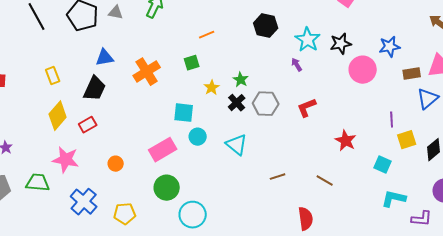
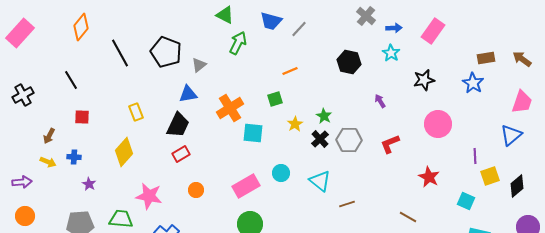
gray triangle: (116, 13) -> (199, 65), moved, turned -49
cyan star: (308, 40) -> (391, 53), moved, size x0.7
blue star: (390, 47) -> (473, 83), turned -30
pink circle: (363, 70) -> (438, 124), moved
brown rectangle: (412, 74) -> (486, 58), moved
cyan square: (184, 113) -> (253, 133), moved
yellow diamond: (58, 116) -> (124, 152), moved
red rectangle: (88, 125) -> (181, 154), moved
orange circle: (116, 164) -> (196, 190), moved
brown line: (278, 177) -> (347, 204), moved

